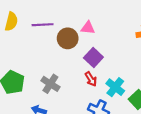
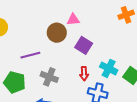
purple line: (43, 25) -> (30, 55), moved
red arrow: (91, 79) -> (84, 74), moved, turned 40

